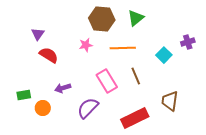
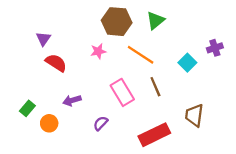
orange line: (123, 48) -> (141, 55), turned 35
green rectangle: (24, 95) -> (27, 108), turned -40
purple semicircle: (88, 108) -> (101, 123), size x0.6

